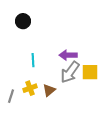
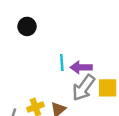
cyan line: (33, 60) -> (62, 63), moved

